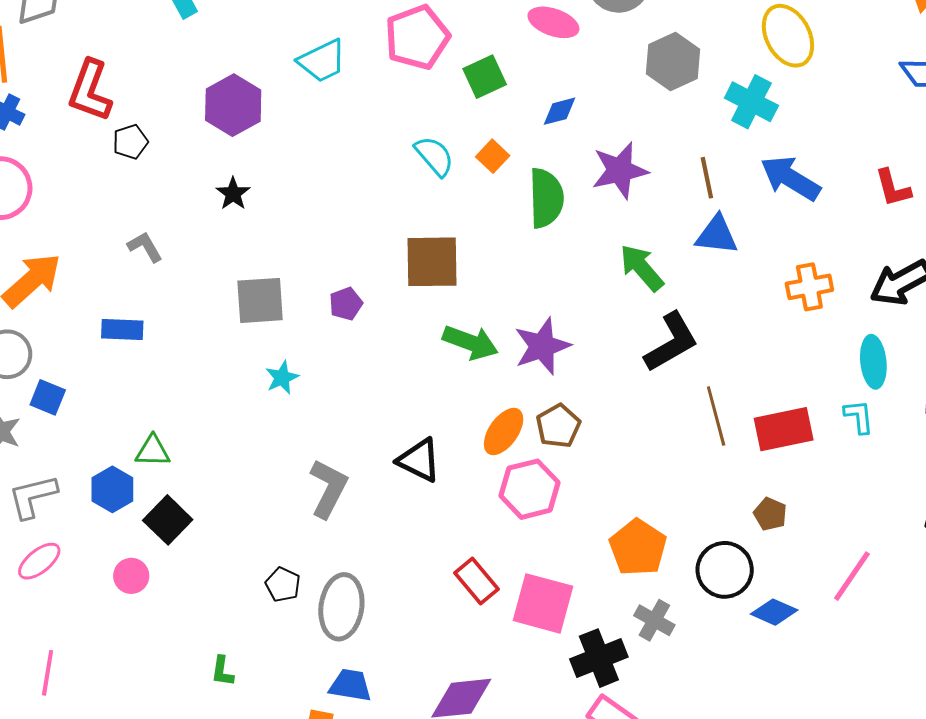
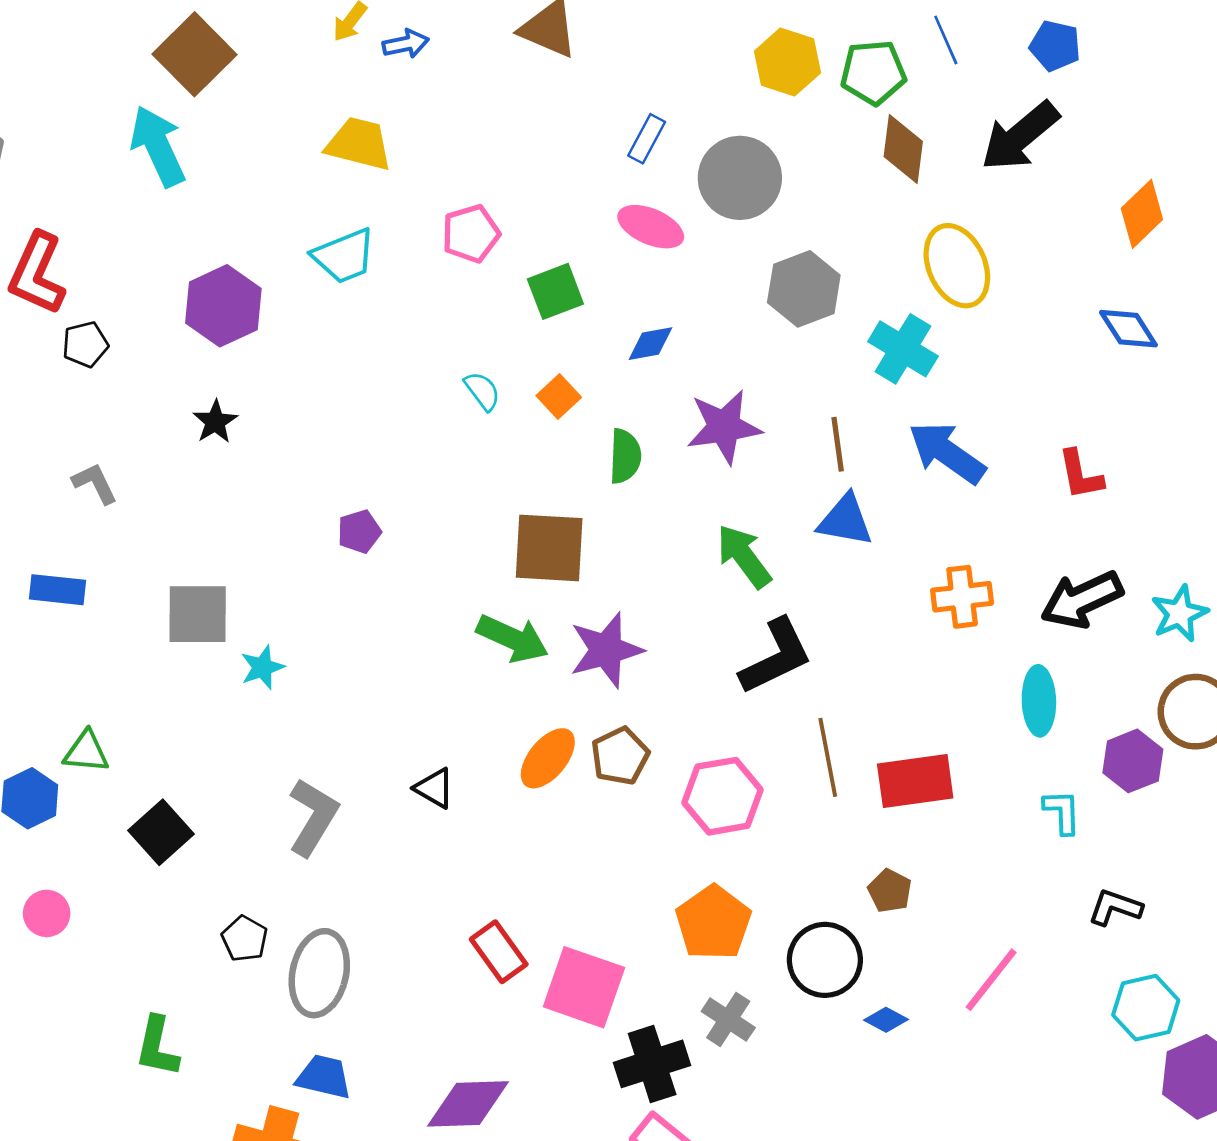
pink pentagon: (417, 37) -> (471, 234), size x0.7
cyan semicircle: (434, 156) -> (482, 391), size x0.7
green semicircle: (546, 198) -> (625, 456), size x0.7
brown square: (432, 262) -> (549, 548), moved
gray square: (260, 300) -> (198, 614), moved
purple pentagon: (346, 304) -> (359, 532), moved
cyan L-shape: (859, 417) -> (1062, 812), moved
black triangle: (419, 460) -> (434, 788), size x0.7
pink hexagon: (529, 489) -> (722, 796), moved
black square: (168, 520) -> (161, 832), moved
blue diamond: (774, 612) -> (886, 1020), size x0.7
green L-shape: (222, 671) -> (157, 1047), size x1.5

